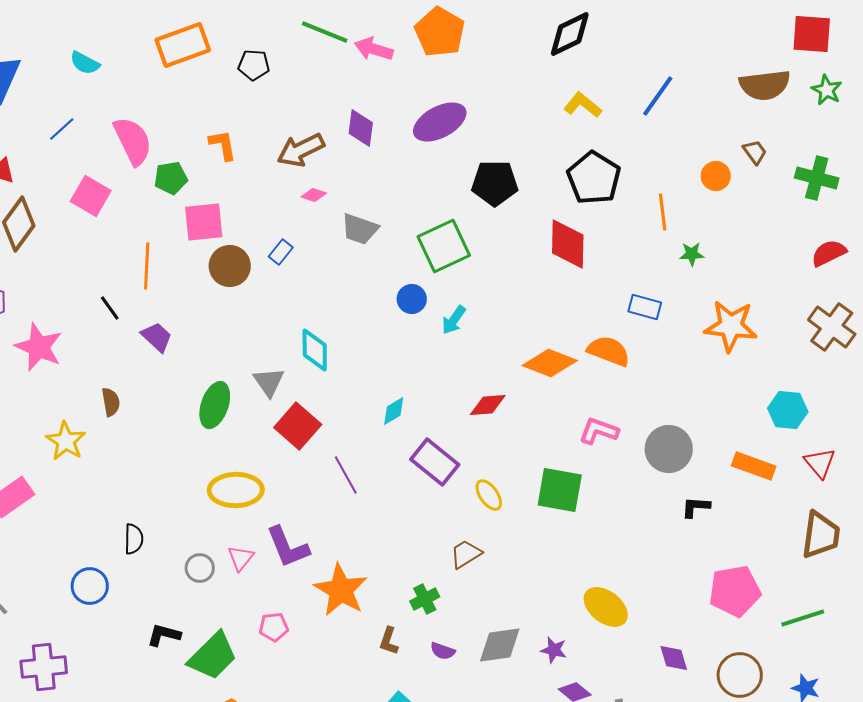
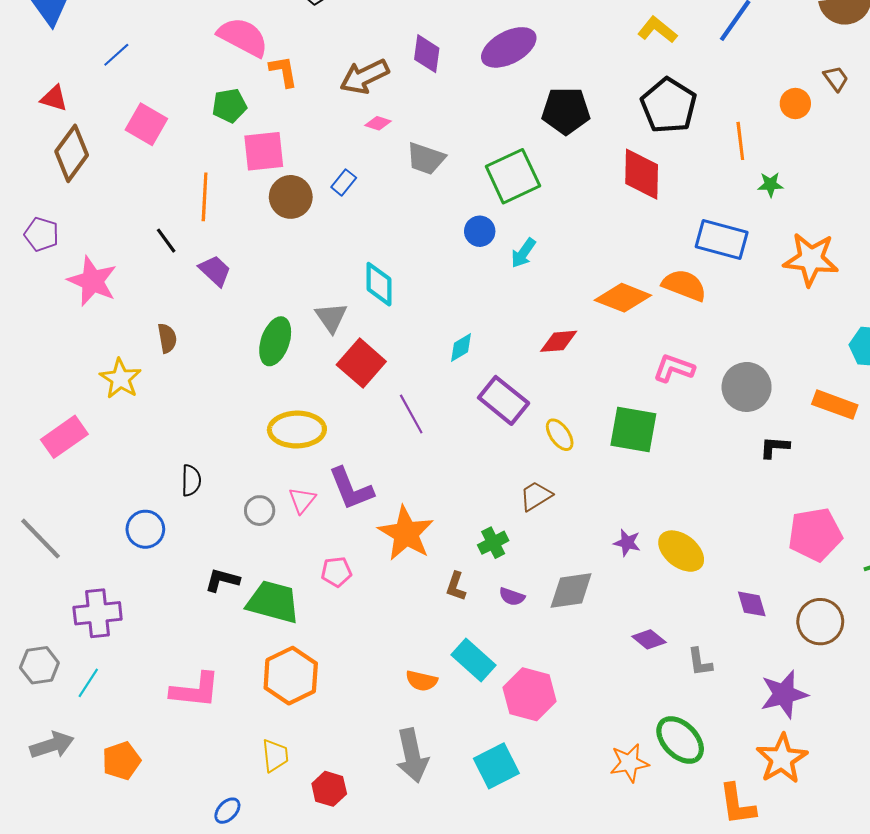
pink semicircle: (133, 141) -> (243, 37), moved, turned -36
blue rectangle: (645, 307) -> (722, 240), size x1.5
purple star: (554, 650) -> (627, 543), moved
green trapezoid: (213, 656) -> (273, 602), turned -120

